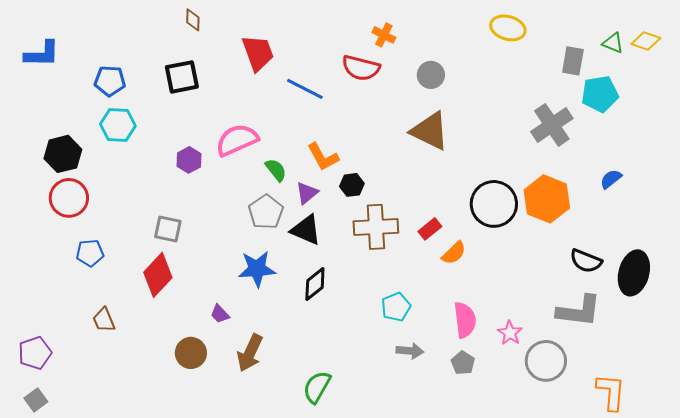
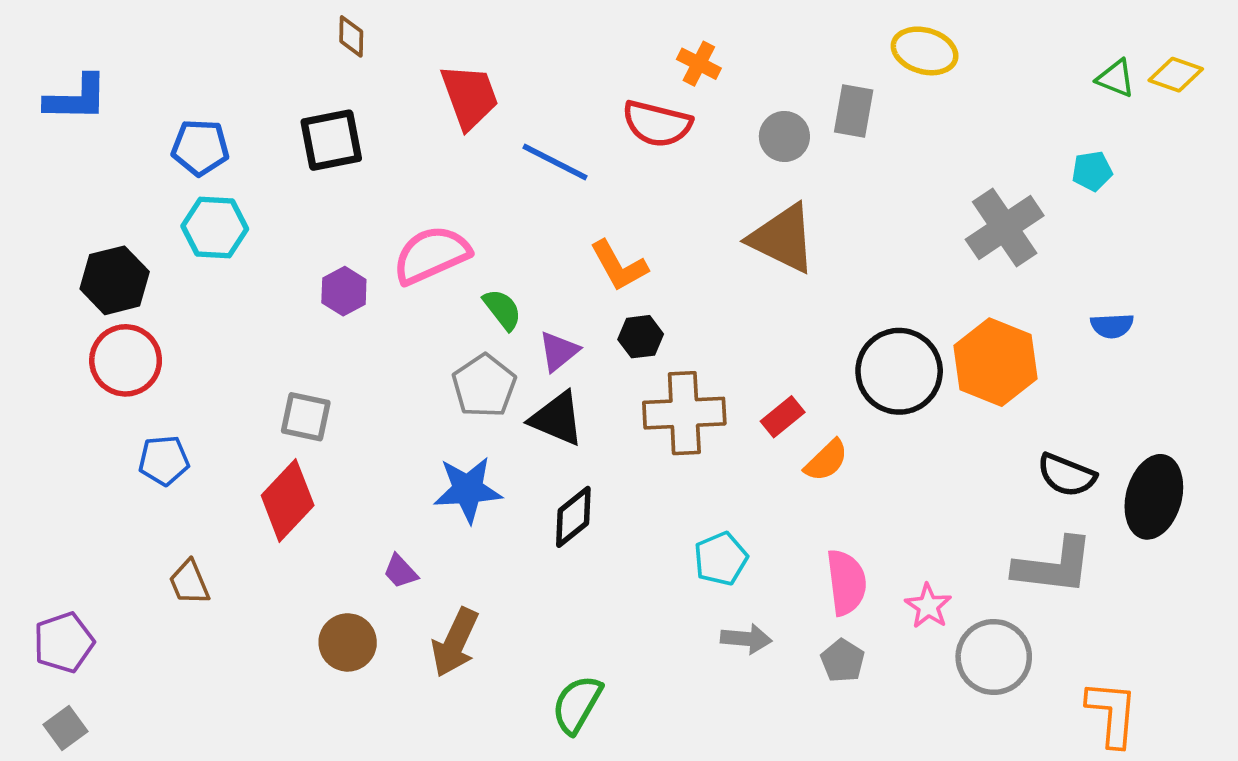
gray rectangle: (573, 61) -> (854, 111), moved
cyan pentagon: (600, 94) -> (1092, 171), size x0.6
orange L-shape: (323, 157) -> (619, 266), moved
blue semicircle: (611, 179) -> (1112, 326), turned -145

